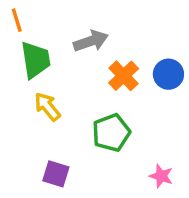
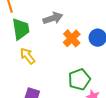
green pentagon: (111, 133) -> (79, 79), moved

